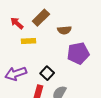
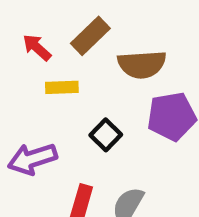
brown semicircle: (64, 30) -> (142, 64), size x1.5
black square: (47, 73) -> (106, 135), moved

